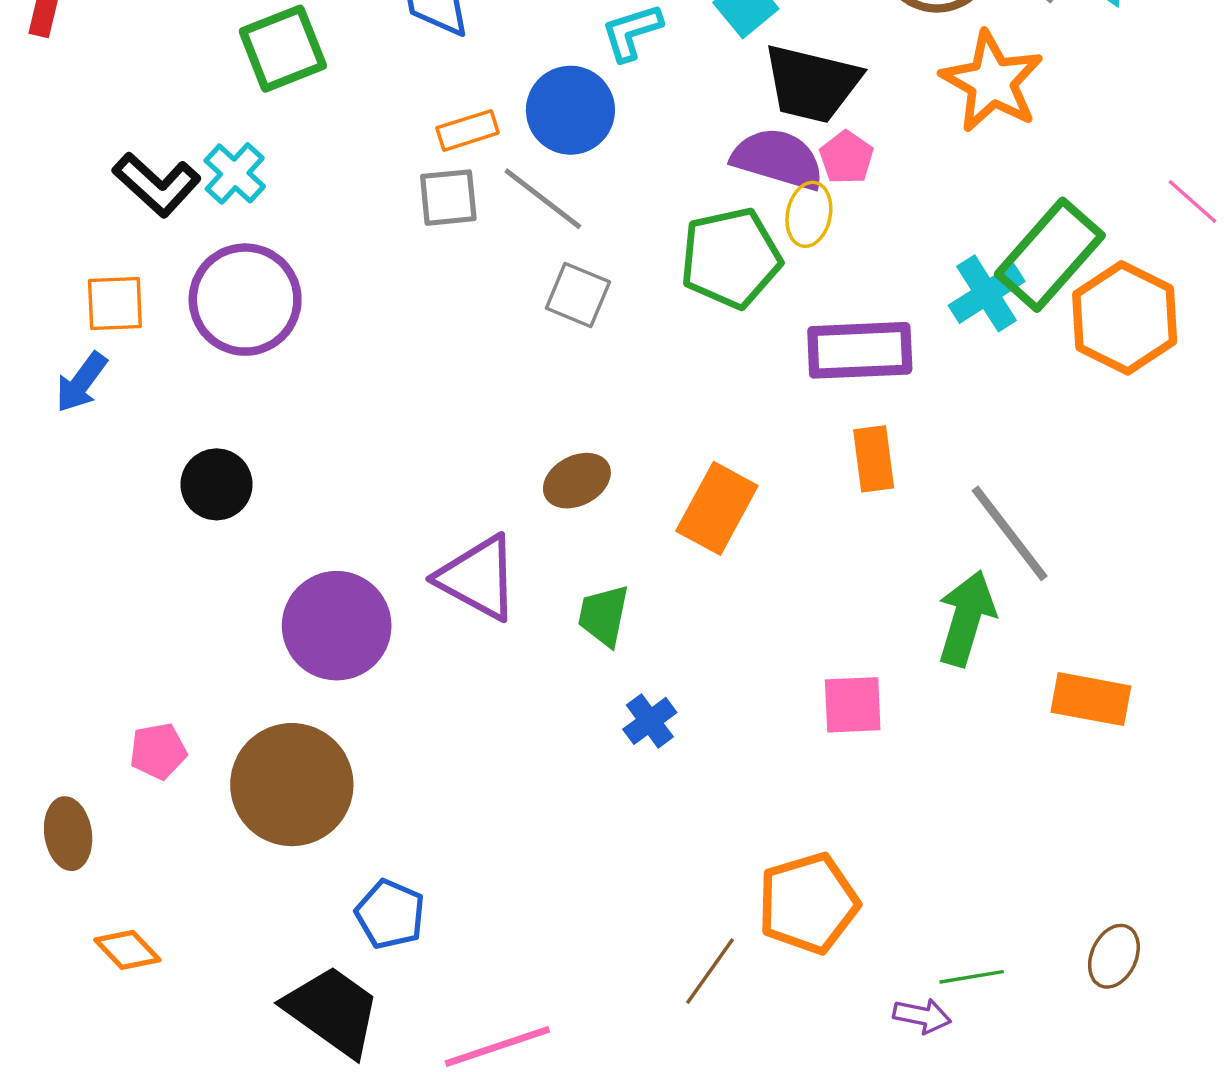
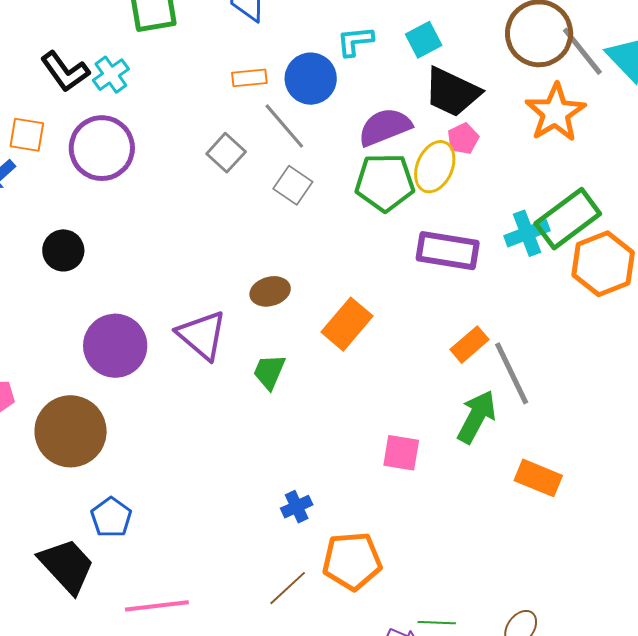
purple semicircle: (778, 159) -> (385, 127), moved, turned -50
gray square: (448, 198) -> (226, 153), moved, turned 36
yellow ellipse: (809, 214) -> (435, 167), size x1.4
orange rectangle: (874, 459) -> (469, 345), moved, turned 45
blue cross: (650, 721) -> (297, 507), moved

